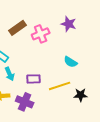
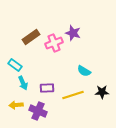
purple star: (69, 24) -> (73, 33), moved
black star: (81, 95) -> (102, 92), moved

